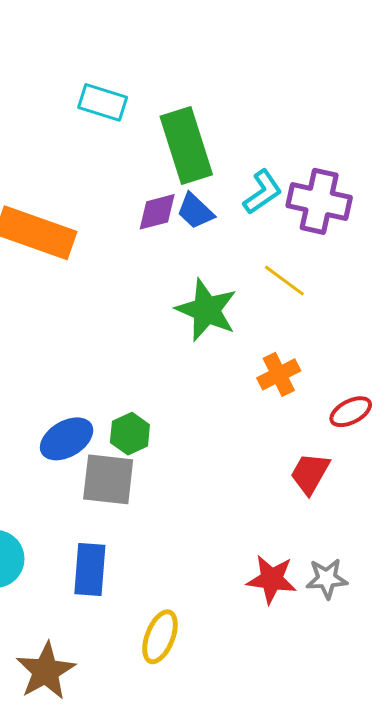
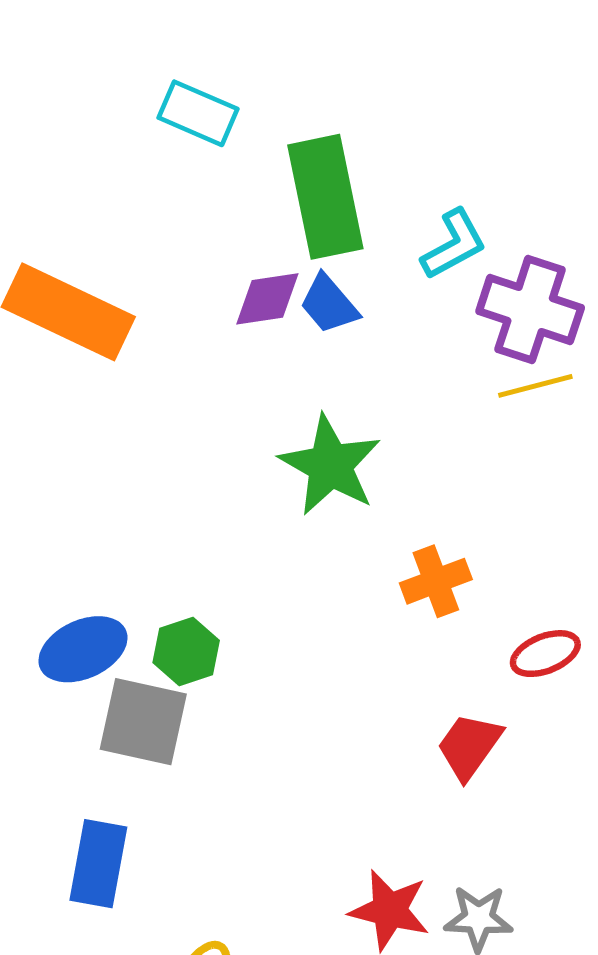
cyan L-shape: (263, 192) -> (454, 244), moved
yellow line: (284, 281) -> (535, 386), moved, turned -57

